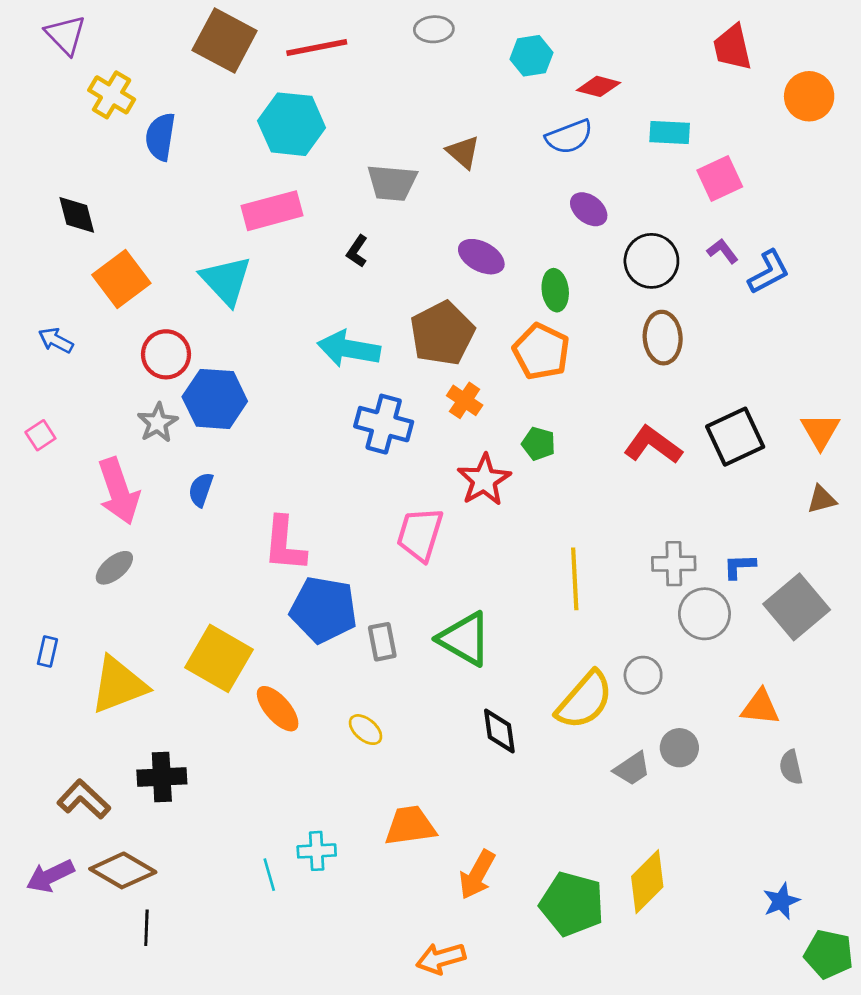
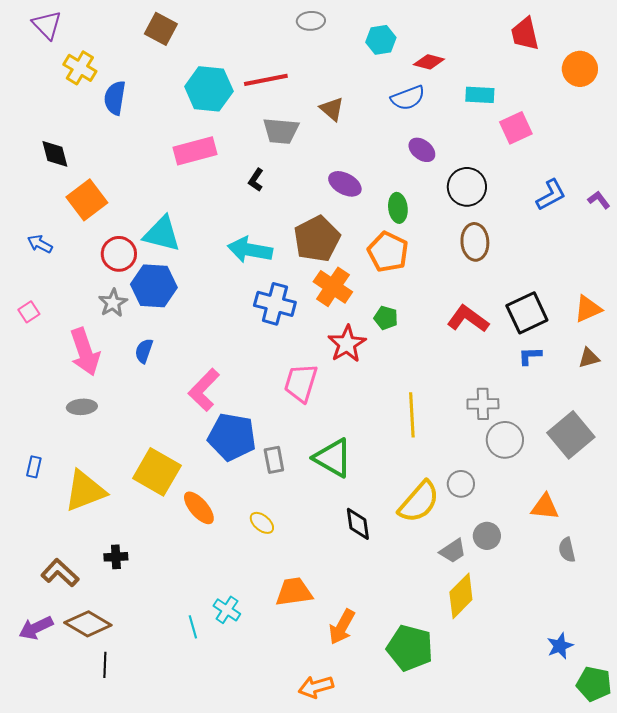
brown square: (225, 40) -> (161, 29), size x0.7
red line: (317, 47) -> (266, 80), moved
purple L-shape: (723, 251) -> (599, 200), moved
cyan triangle: (226, 280) -> (162, 234), moved, turned -33
orange cross: (465, 400) -> (333, 287), size x1.5
orange triangle: (820, 431) -> (588, 309), turned 36
pink L-shape: (285, 544) -> (204, 390), turned 39
blue L-shape: (739, 566) -> (530, 356), moved
gray ellipse: (114, 568) -> (82, 407), turned 36
black cross: (162, 777) -> (116, 557), size x0.7
cyan cross: (317, 851) -> (227, 610), turned 36
yellow diamond: (647, 882) -> (461, 596), moved

